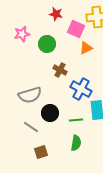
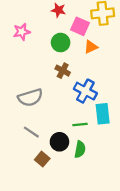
green circle: (47, 44) -> (61, 43), moved
black circle: (50, 113) -> (59, 142), moved
brown square: (41, 152) -> (42, 159), turned -32

